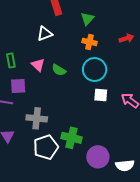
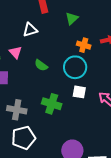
orange cross: (89, 42) -> (84, 45), moved
pink triangle: (38, 65) -> (15, 52), moved
green cross: (71, 138) -> (52, 104), moved

